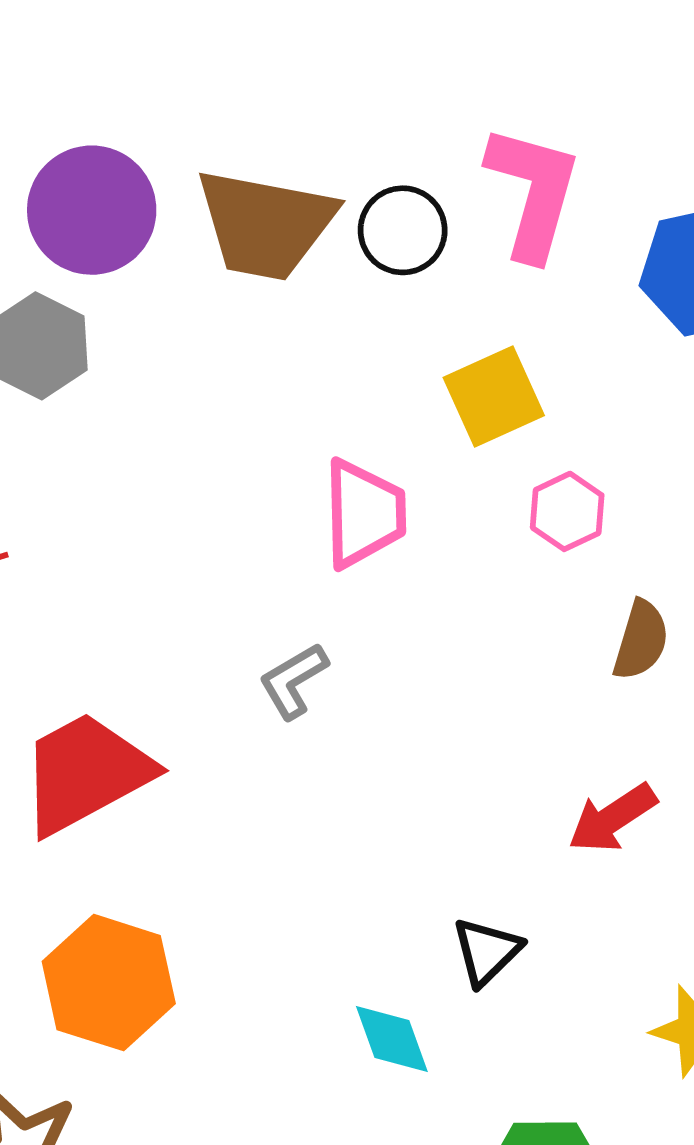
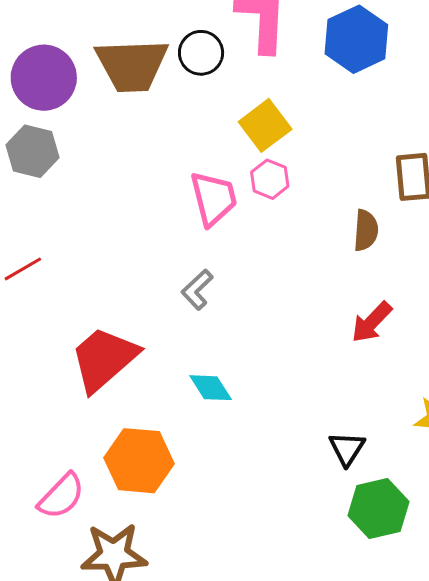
pink hexagon: (567, 511) -> (270, 179), moved
black triangle: (487, 951) -> (347, 449), moved
cyan diamond: (392, 1039) -> (211, 388), moved

